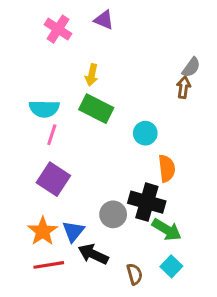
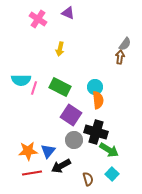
cyan semicircle: (44, 109) -> (21, 80), moved
green rectangle: (96, 109) -> (60, 87), moved
orange semicircle: (167, 168) -> (98, 100), moved
purple square: (53, 179) -> (71, 115), moved
orange star: (43, 231) -> (28, 151), turned 30
black arrow: (93, 254) -> (61, 166), turned -54

